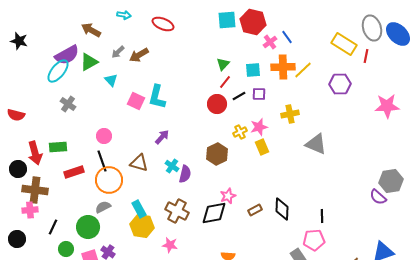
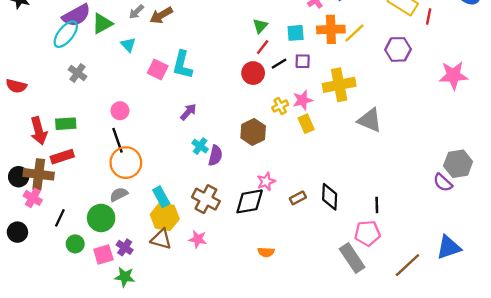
yellow cross: (290, 114) -> (339, 85), size x1.5
brown triangle: (139, 163) -> (161, 239), moved
black circle: (18, 169) -> (19, 177), moved
red rectangle: (74, 172) -> (62, 157), moved
pink cross: (30, 210) -> (33, 198), turned 35

